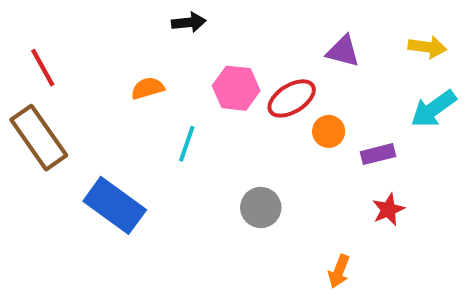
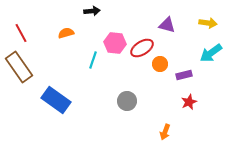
orange semicircle: (148, 88) -> (66, 33), moved
cyan line: (187, 144) -> (93, 60), moved

